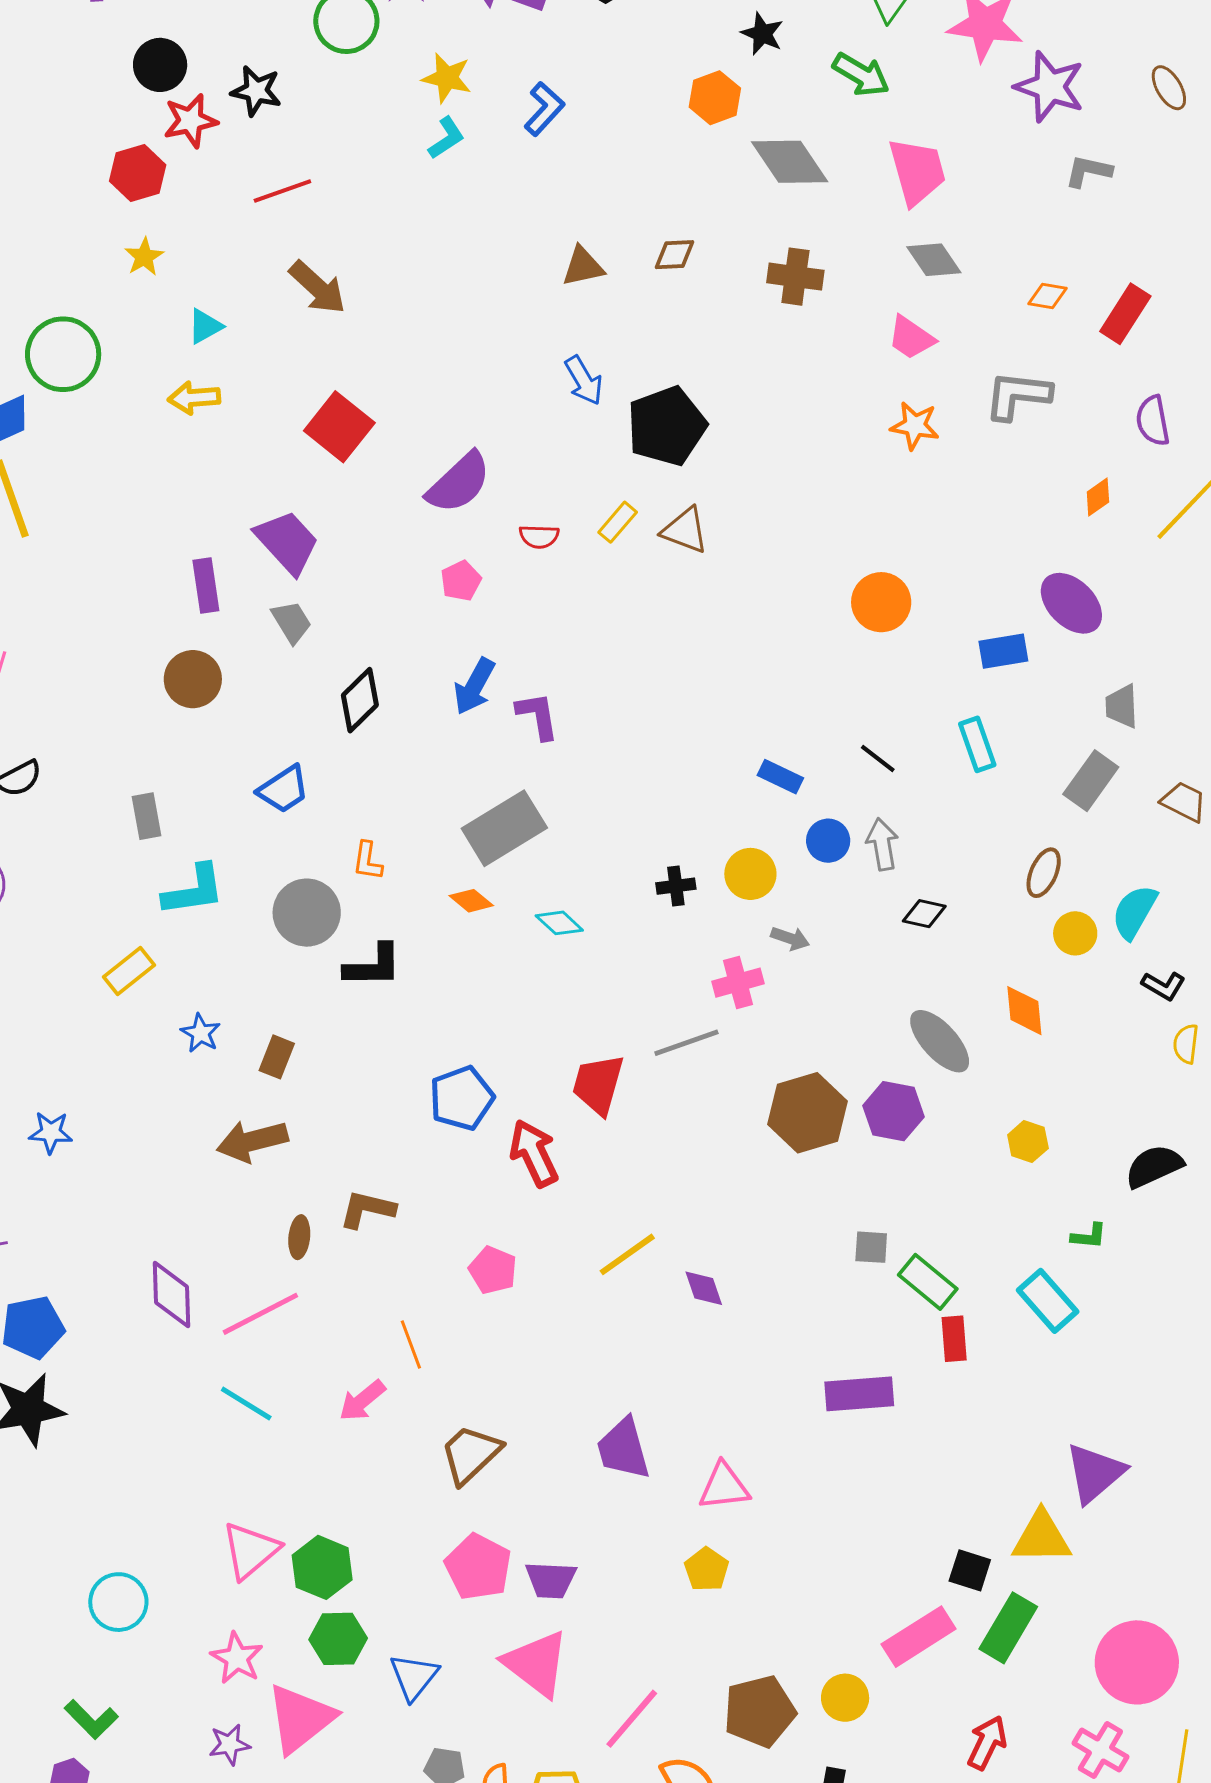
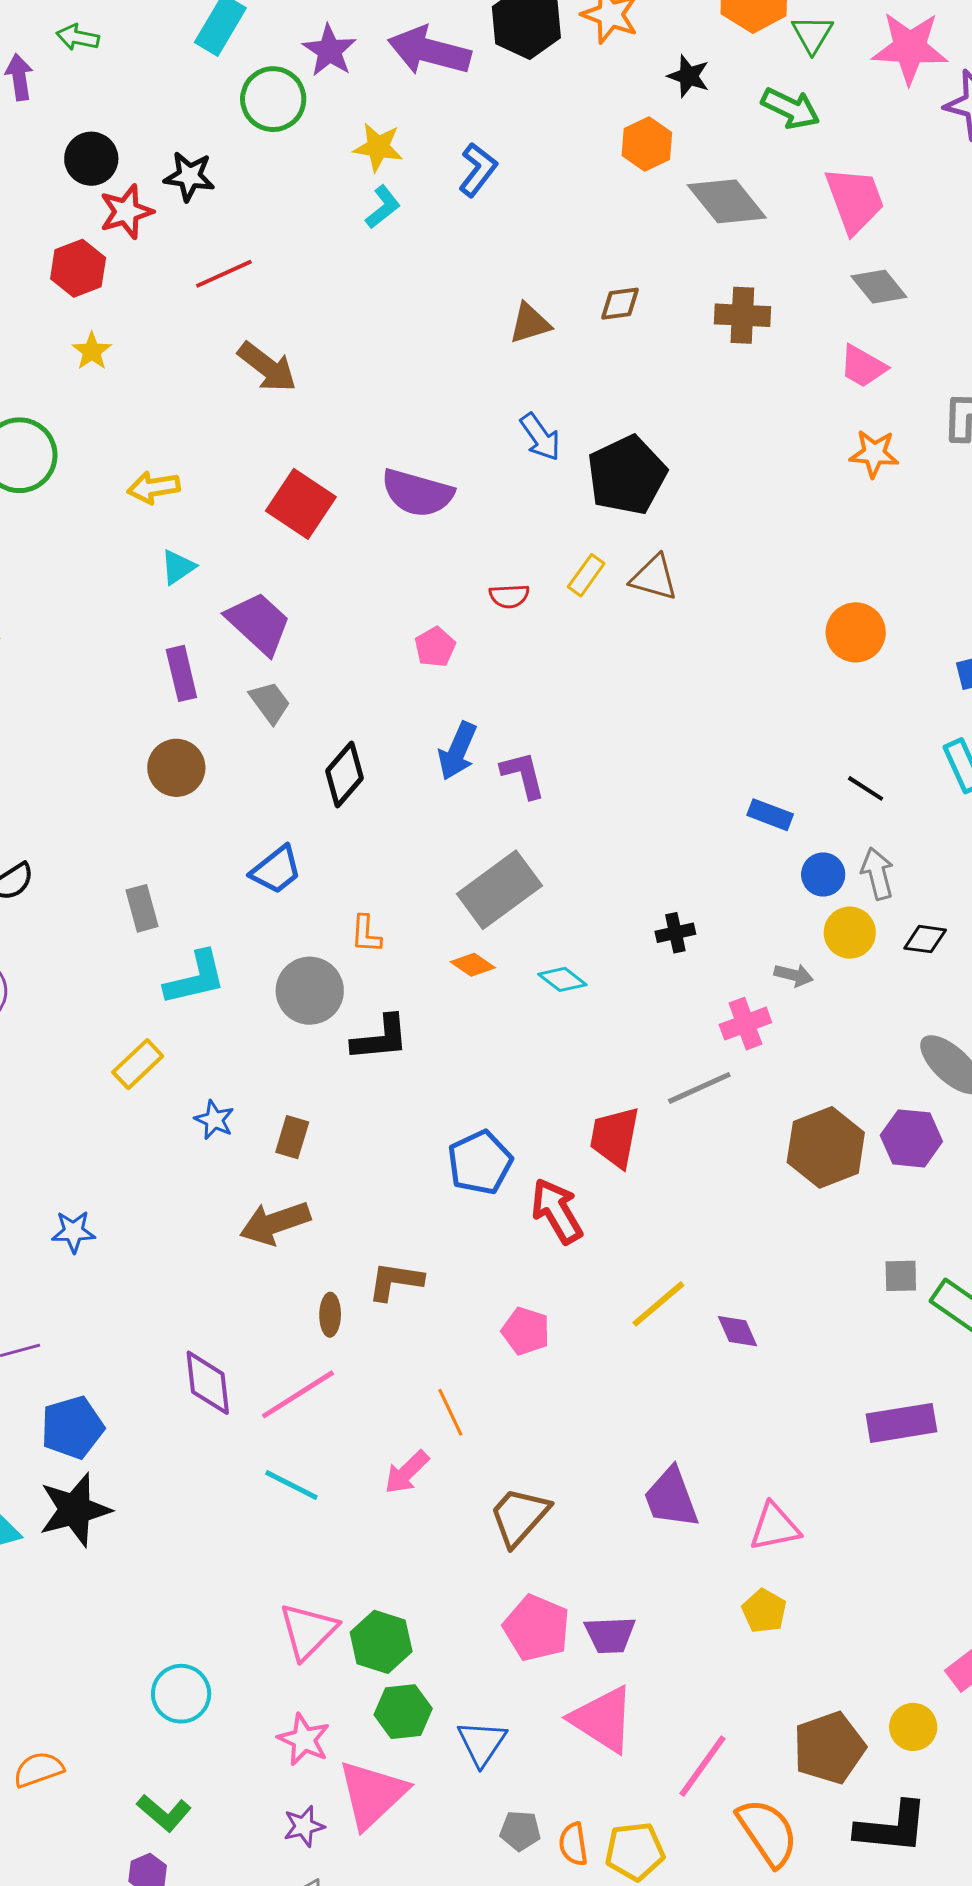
cyan triangle: (205, 326) -> (178, 567), moved
purple semicircle: (459, 483) -> (417, 493), moved, turned 64
yellow circle: (750, 874) -> (850, 933), moved

